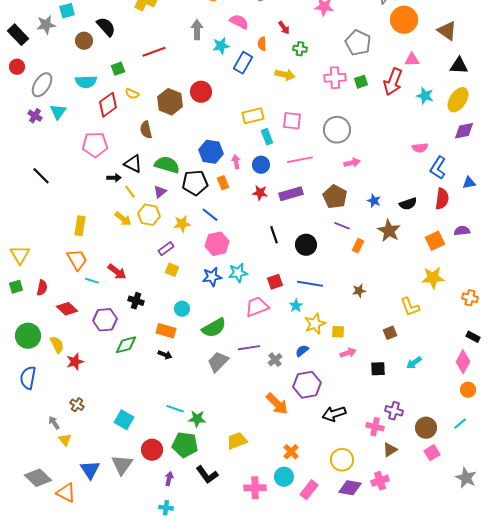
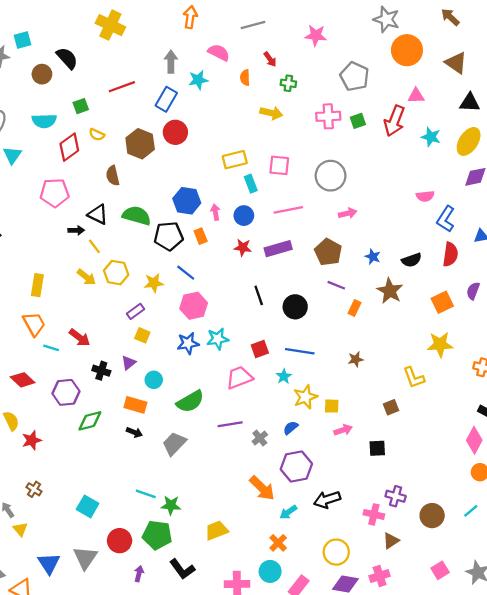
blue rectangle: (243, 63) -> (166, 99), moved
purple triangle: (160, 192) -> (129, 363), moved
purple semicircle: (462, 231) -> (473, 291), turned -63
gray trapezoid: (218, 362) -> (174, 444), moved
cyan arrow: (414, 363) -> (288, 512), moved
pink square: (432, 453) -> (440, 570), moved

